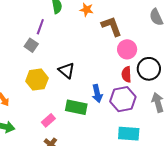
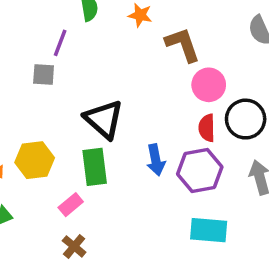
gray square: (31, 45) -> (44, 74), turned -32
black triangle: (67, 70) -> (104, 119), size x1.4
yellow hexagon: (37, 80) -> (35, 160), moved
green rectangle: (76, 107) -> (95, 167), moved, turned 70

